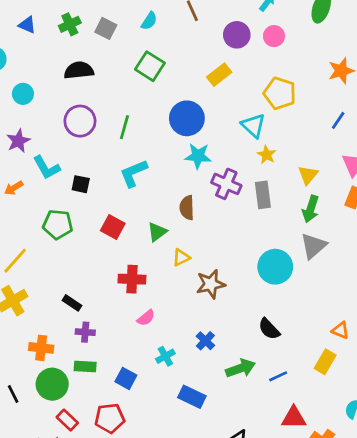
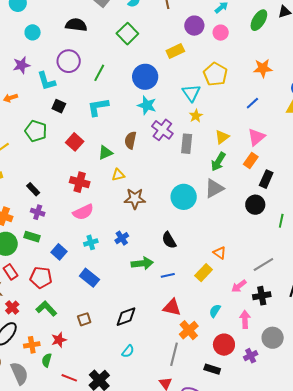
cyan L-shape: (46, 168) -> (46, 81), moved
pink semicircle: (146, 318) -> (83, 212), size x1.5
blue rectangle: (192, 397) -> (89, 278), moved

